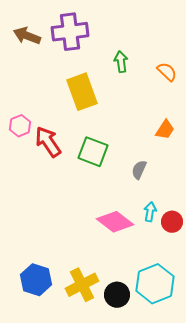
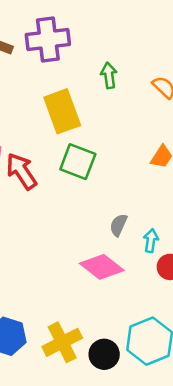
green square: (93, 152) -> (78, 162), moved
gray semicircle: (139, 170) -> (118, 225), moved
cyan arrow: (150, 212) -> (151, 241), moved

